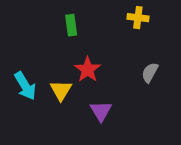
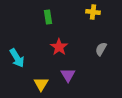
yellow triangle: (61, 90) -> (41, 84), moved

